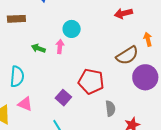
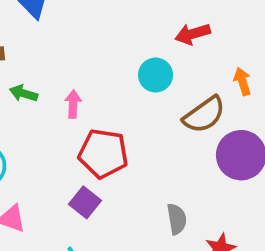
cyan circle: (72, 29) -> (156, 75), moved
green arrow: (38, 48) -> (24, 93), moved
red pentagon: (91, 81) -> (103, 154), moved

